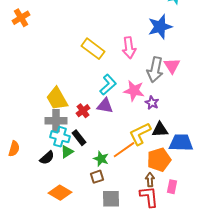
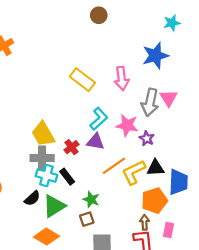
blue trapezoid: (181, 143) -> (178, 182), turned 90
orange line: (124, 150) -> (114, 166), moved
green triangle: (67, 152) -> (54, 206), moved, size x1.6

